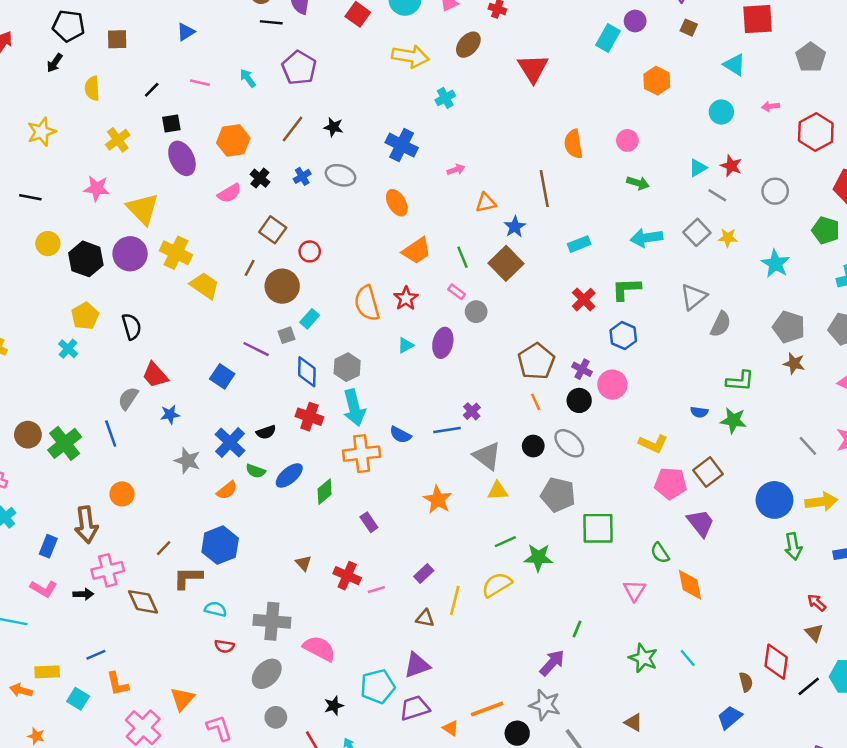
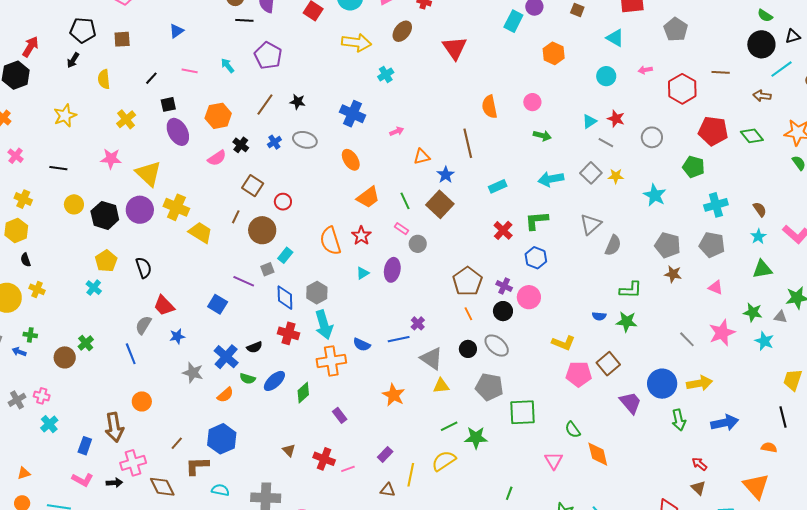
green cross: (65, 443) -> (86, 343), moved, size x0.6
purple trapezoid: (701, 523) -> (630, 403), moved

